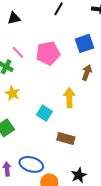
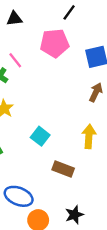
pink pentagon: (48, 53) -> (55, 43), moved
yellow arrow: (69, 98) -> (89, 136), moved

